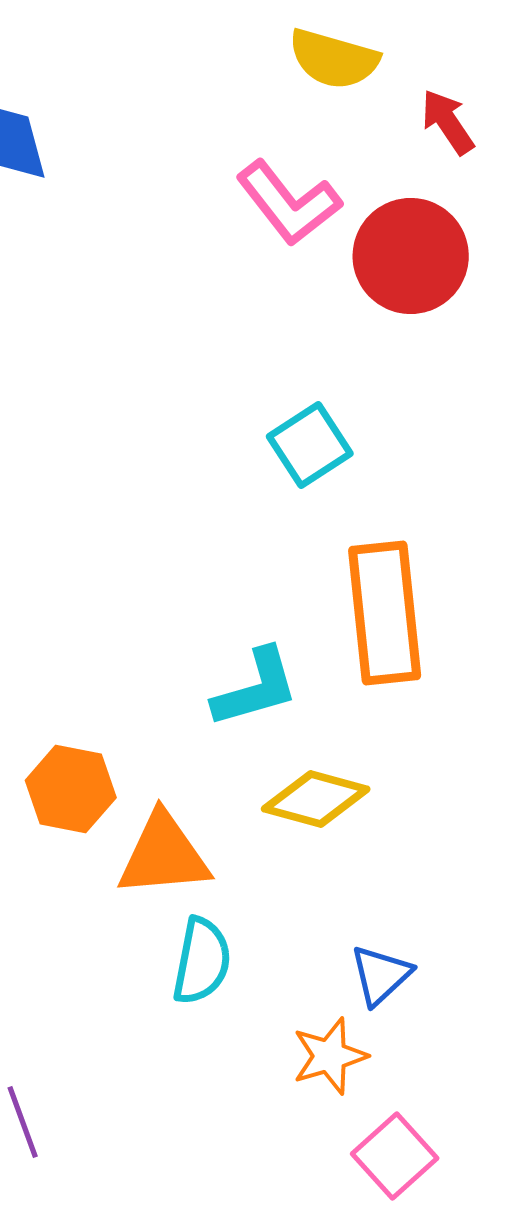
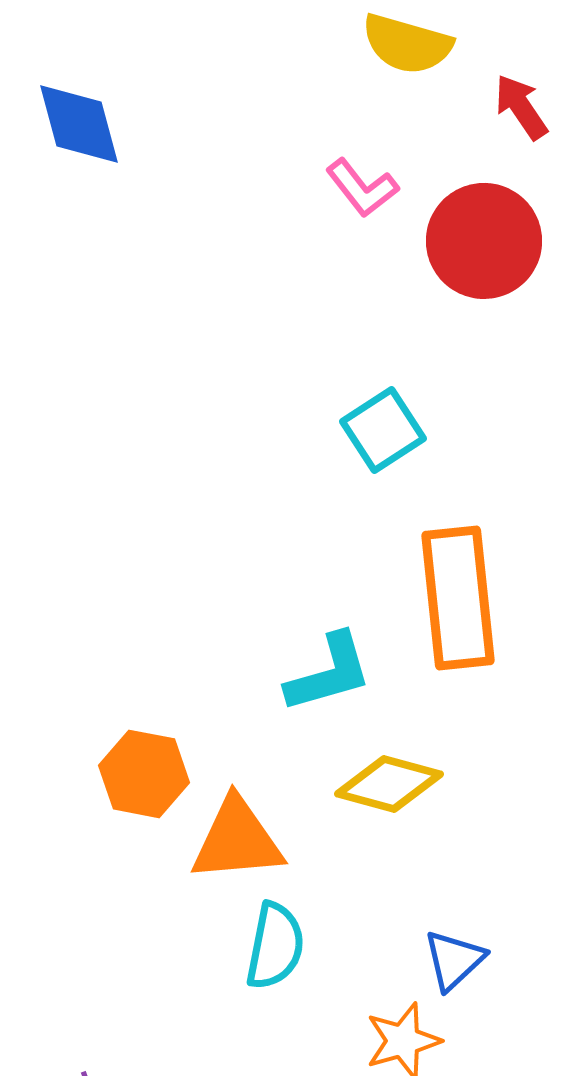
pink L-shape: (289, 203) -> (362, 188), size x0.7

